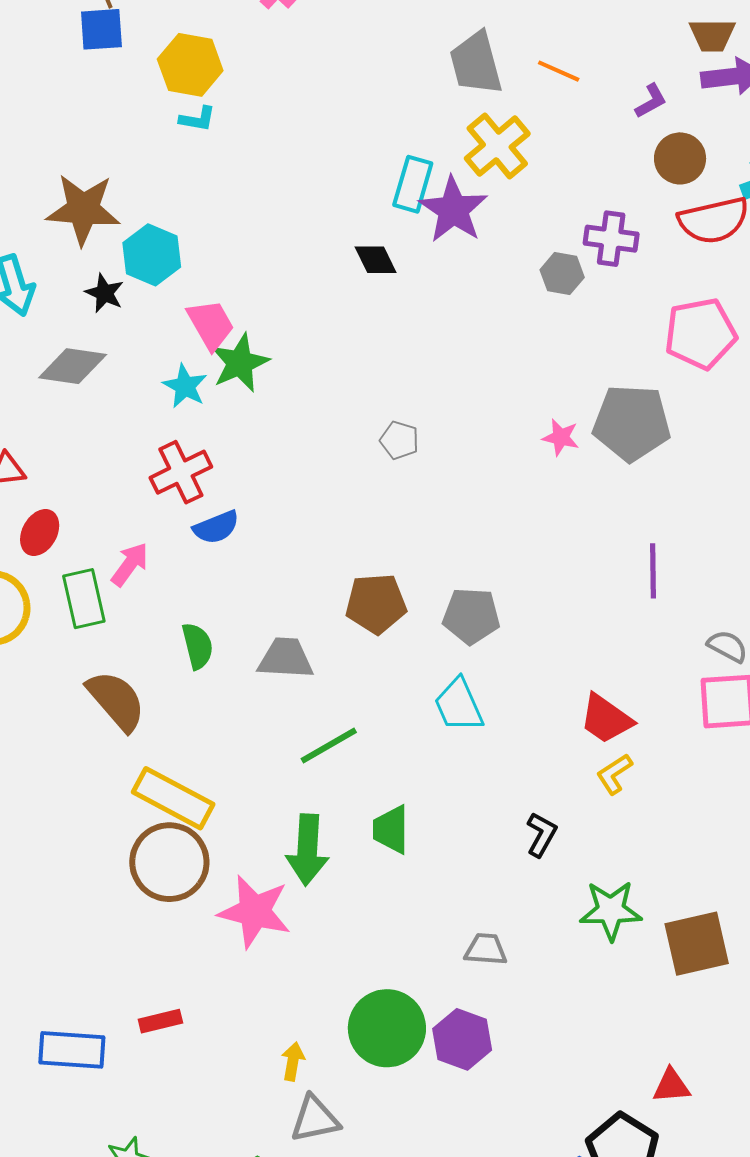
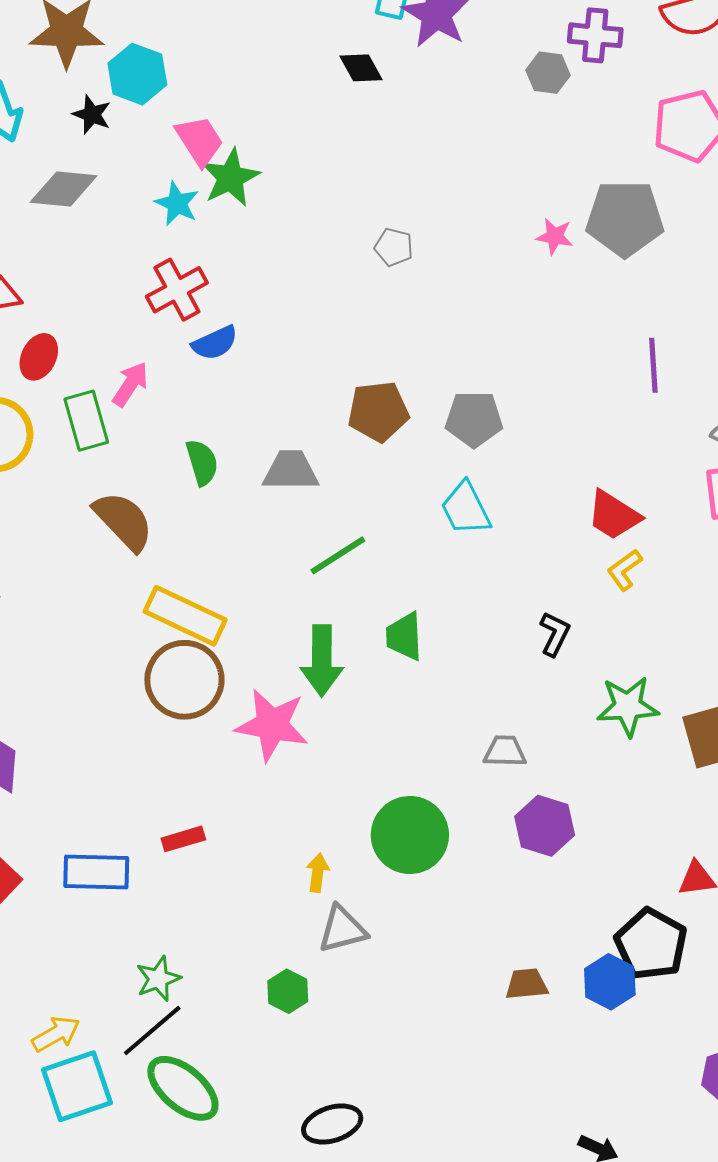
purple hexagon: (462, 1039) -> (545, 826), moved

